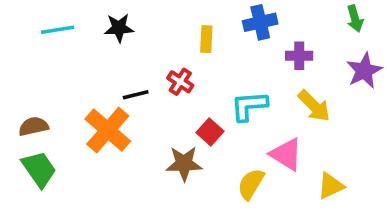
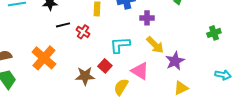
purple star: (364, 71) -> (175, 61), moved
black line: (136, 95) -> (63, 25), moved
red square: (210, 132) -> (105, 66), moved
yellow triangle: (331, 186) -> (181, 88), moved

